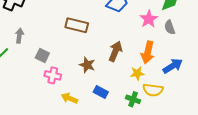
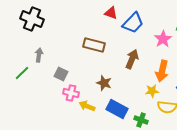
brown arrow: (115, 51) -> (132, 59), moved
blue rectangle: (101, 92) -> (117, 109), size x1.5
yellow arrow: (69, 98) -> (87, 106), moved
green cross: (133, 99) -> (141, 120), moved

